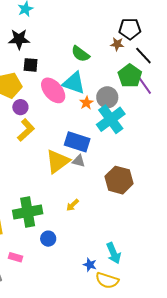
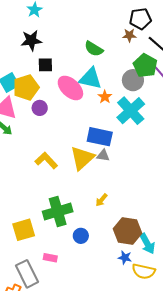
gray circle: (107, 97) -> (133, 80), moved
yellow L-shape: (26, 130) -> (46, 161), moved, turned -85
brown hexagon: (119, 180) -> (128, 231), moved

